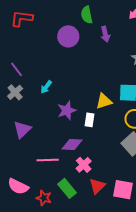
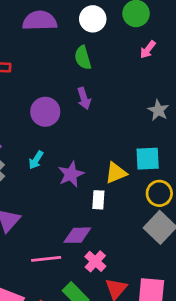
purple arrow: (105, 34) -> (84, 98), moved
purple circle: (68, 36) -> (45, 112), moved
purple star: (67, 110) -> (71, 174), moved

